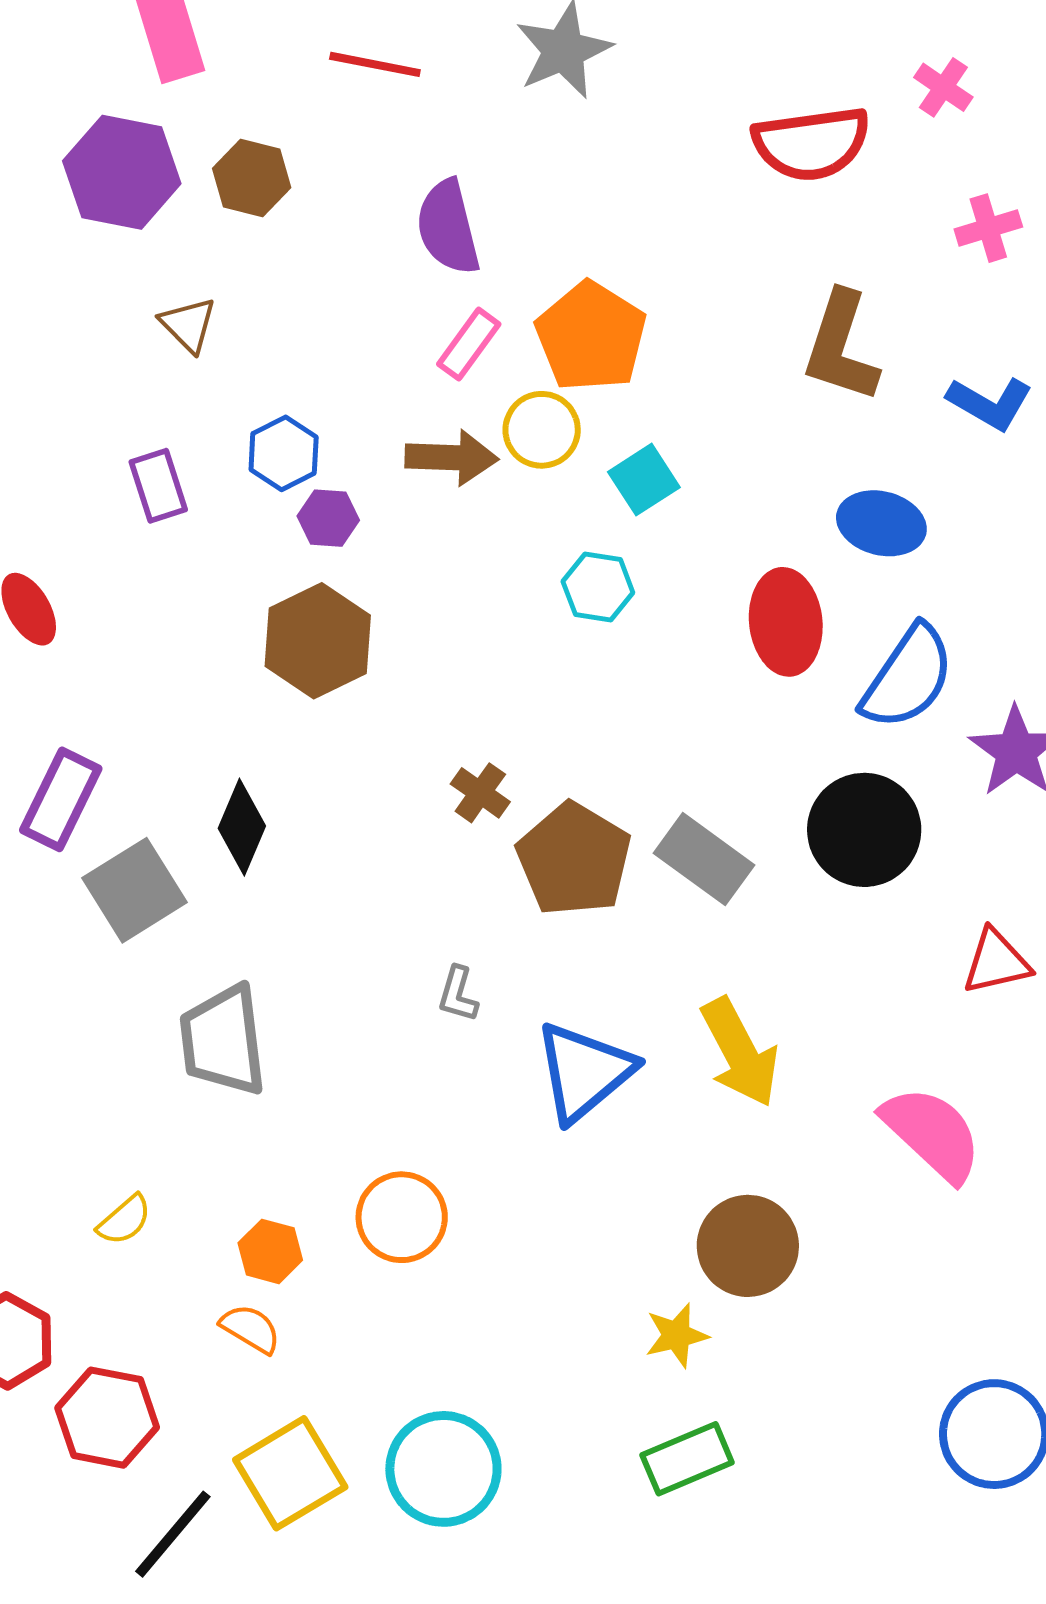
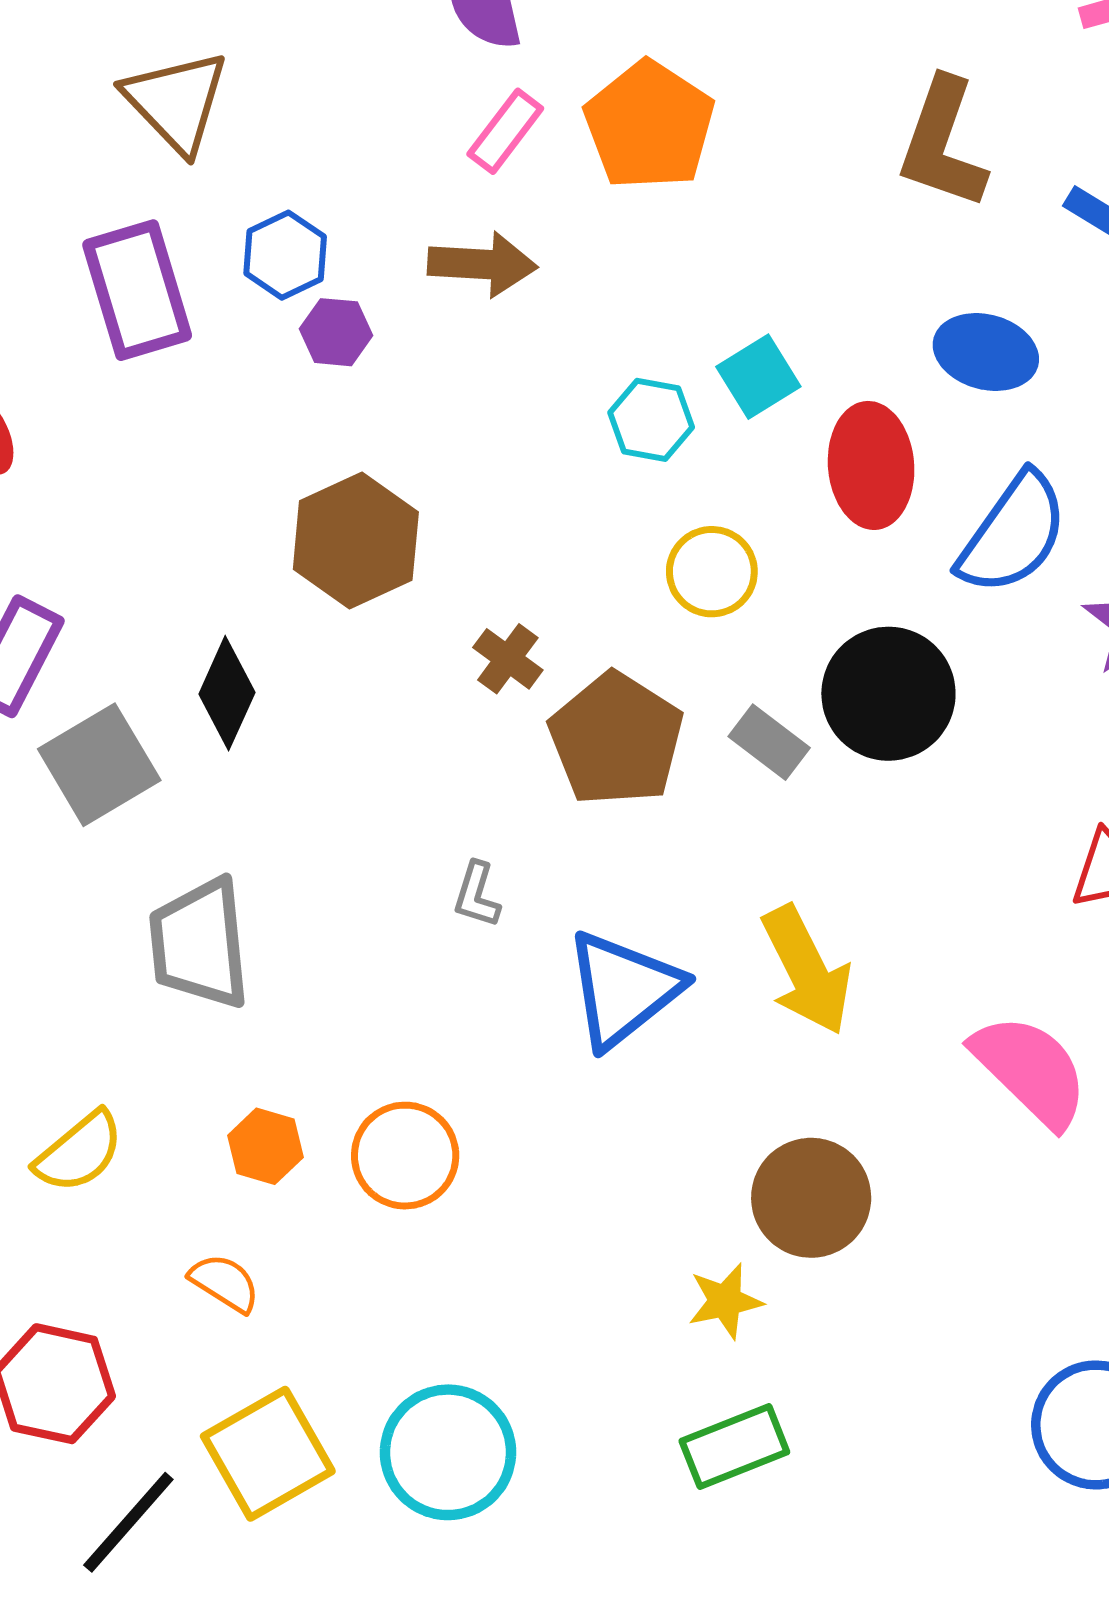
brown triangle: (188, 325) -> (176, 102), size x1.6
yellow circle: (542, 430) -> (712, 572), moved
cyan square: (644, 480) -> (758, 377), moved
purple rectangle: (158, 486) -> (137, 290), size x1.6
brown hexagon: (318, 641) -> (356, 541), moved
black circle: (864, 830) -> (888, 694), moved
gray rectangle: (704, 859) -> (769, 742), size x0.7
yellow semicircle: (124, 1220) -> (79, 1152), size x1.4
orange hexagon: (270, 1251) -> (266, 1146), moved

